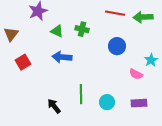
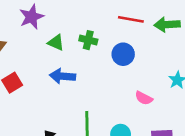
blue circle: (117, 46) -> (123, 54), moved
pink semicircle: (136, 74) -> (144, 98), moved

